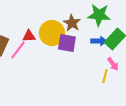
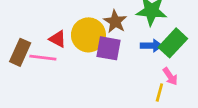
red triangle: (29, 36) -> (58, 39), turned 32
pink line: (18, 50) -> (43, 58), turned 60

